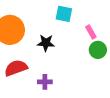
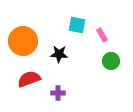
pink rectangle: (91, 32) -> (102, 35), moved

